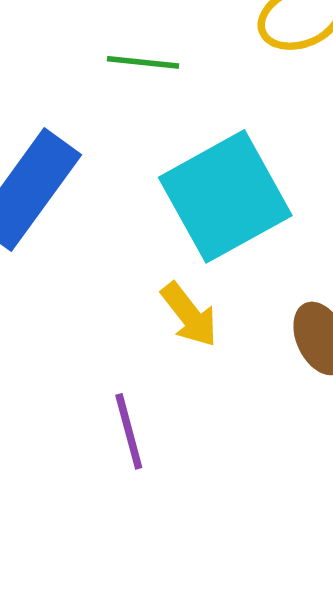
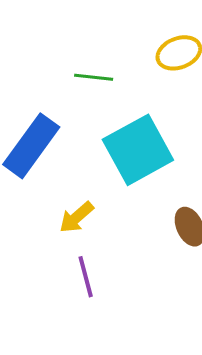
yellow arrow: (189, 315) -> (77, 217), moved, turned 87

